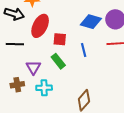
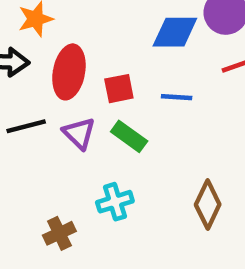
blue line: (84, 50) -> (177, 97), turned -56
purple triangle: (33, 67) -> (79, 133), moved
brown cross: (17, 85) -> (59, 233), moved

